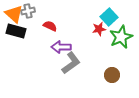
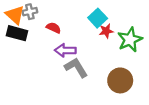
cyan square: (109, 17) -> (98, 18), moved
gray L-shape: (71, 63) -> (76, 68), turned -85
brown circle: (112, 75) -> (120, 80), size x1.5

